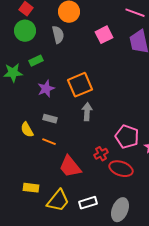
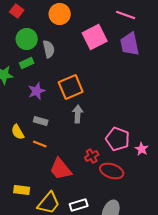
green circle: (25, 31) -> (27, 39), moved
gray semicircle: (58, 35) -> (49, 49), moved
pink square: (104, 35) -> (95, 37), size x1.4

